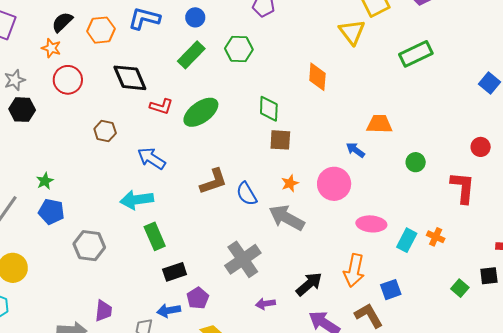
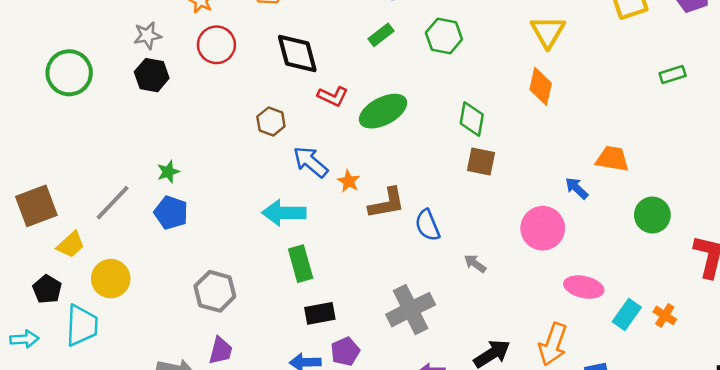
yellow triangle: (352, 32) -> (548, 32), moved
green rectangle: (416, 54) -> (673, 75), size x0.6
green rectangle: (191, 55) -> (381, 35), size x0.7
brown hexagon: (105, 131) -> (271, 121), moved
green circle: (416, 162) -> (652, 215), size x1.4
orange star: (290, 183) -> (349, 181), moved, turned -30
gray arrow: (287, 218) -> (475, 264), size x0.5
gray hexagon: (89, 246) -> (215, 291), moved

